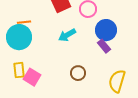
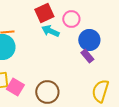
cyan arrow: (67, 35) -> (50, 31), moved, turned 54
brown circle: (78, 73) -> (47, 92), moved, size x1.5

